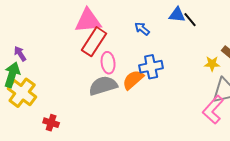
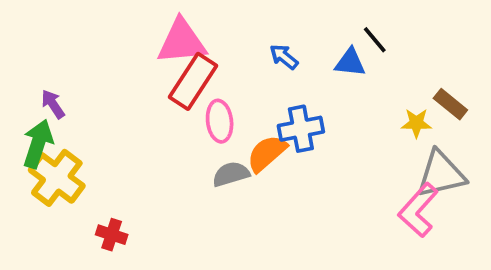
blue triangle: (177, 15) -> (350, 62), moved
gray semicircle: (103, 86) -> (231, 174), moved, size x0.7

